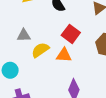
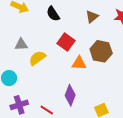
orange triangle: (64, 55) -> (79, 63), moved

